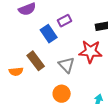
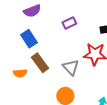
blue rectangle: (49, 34) -> (29, 39), moved

